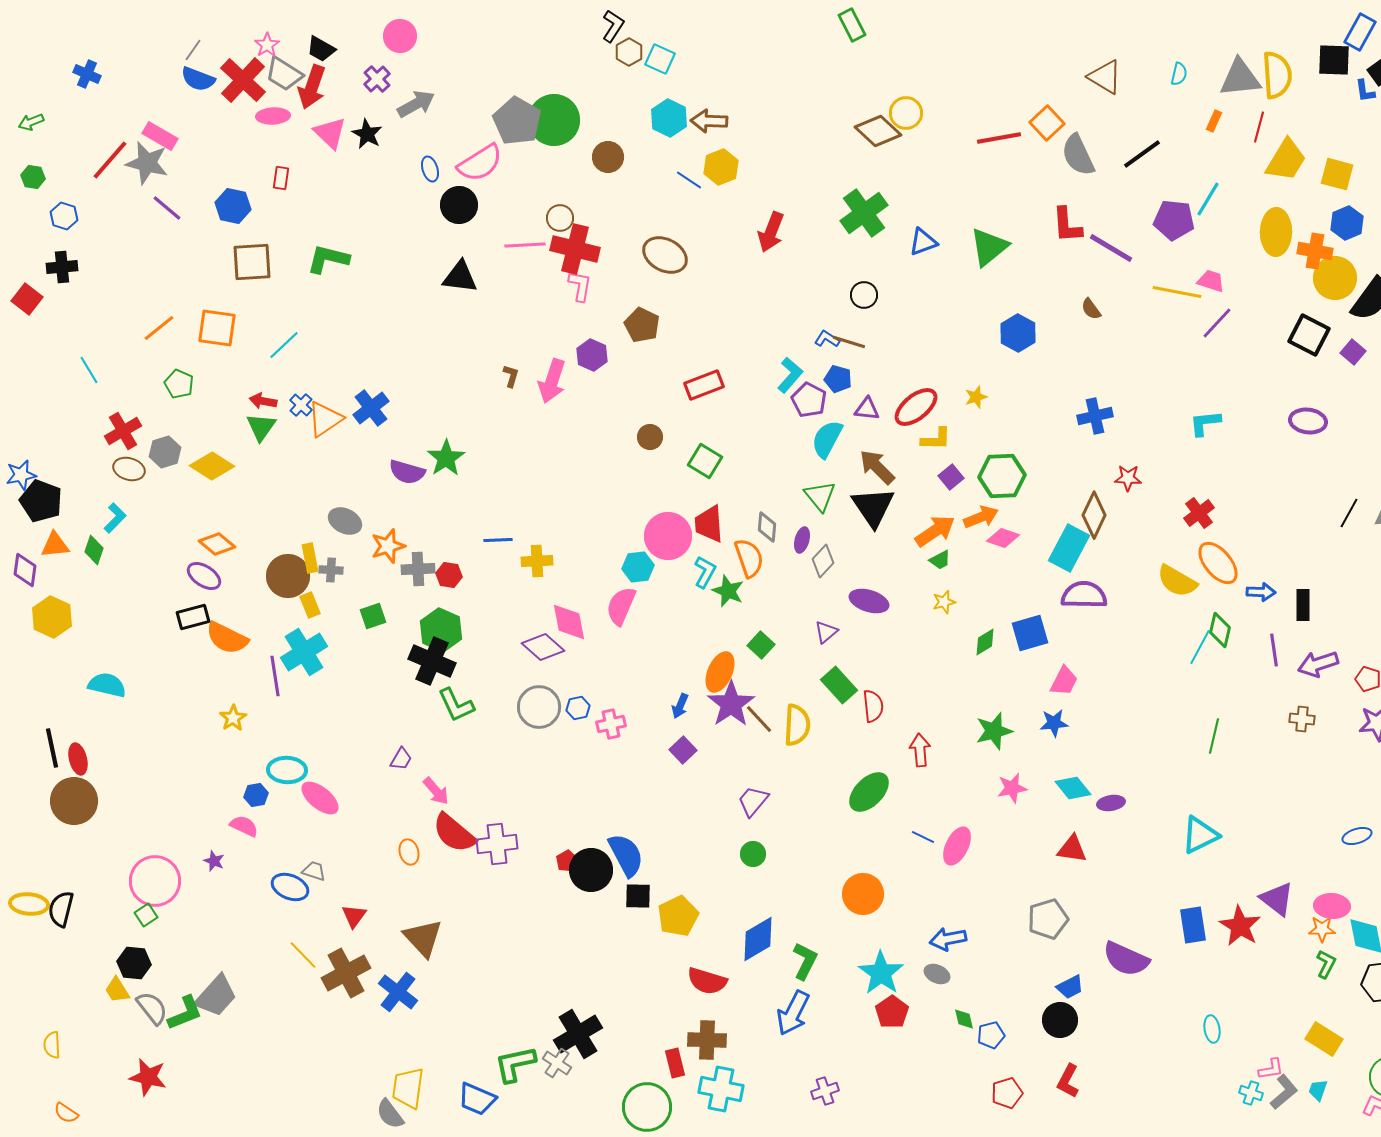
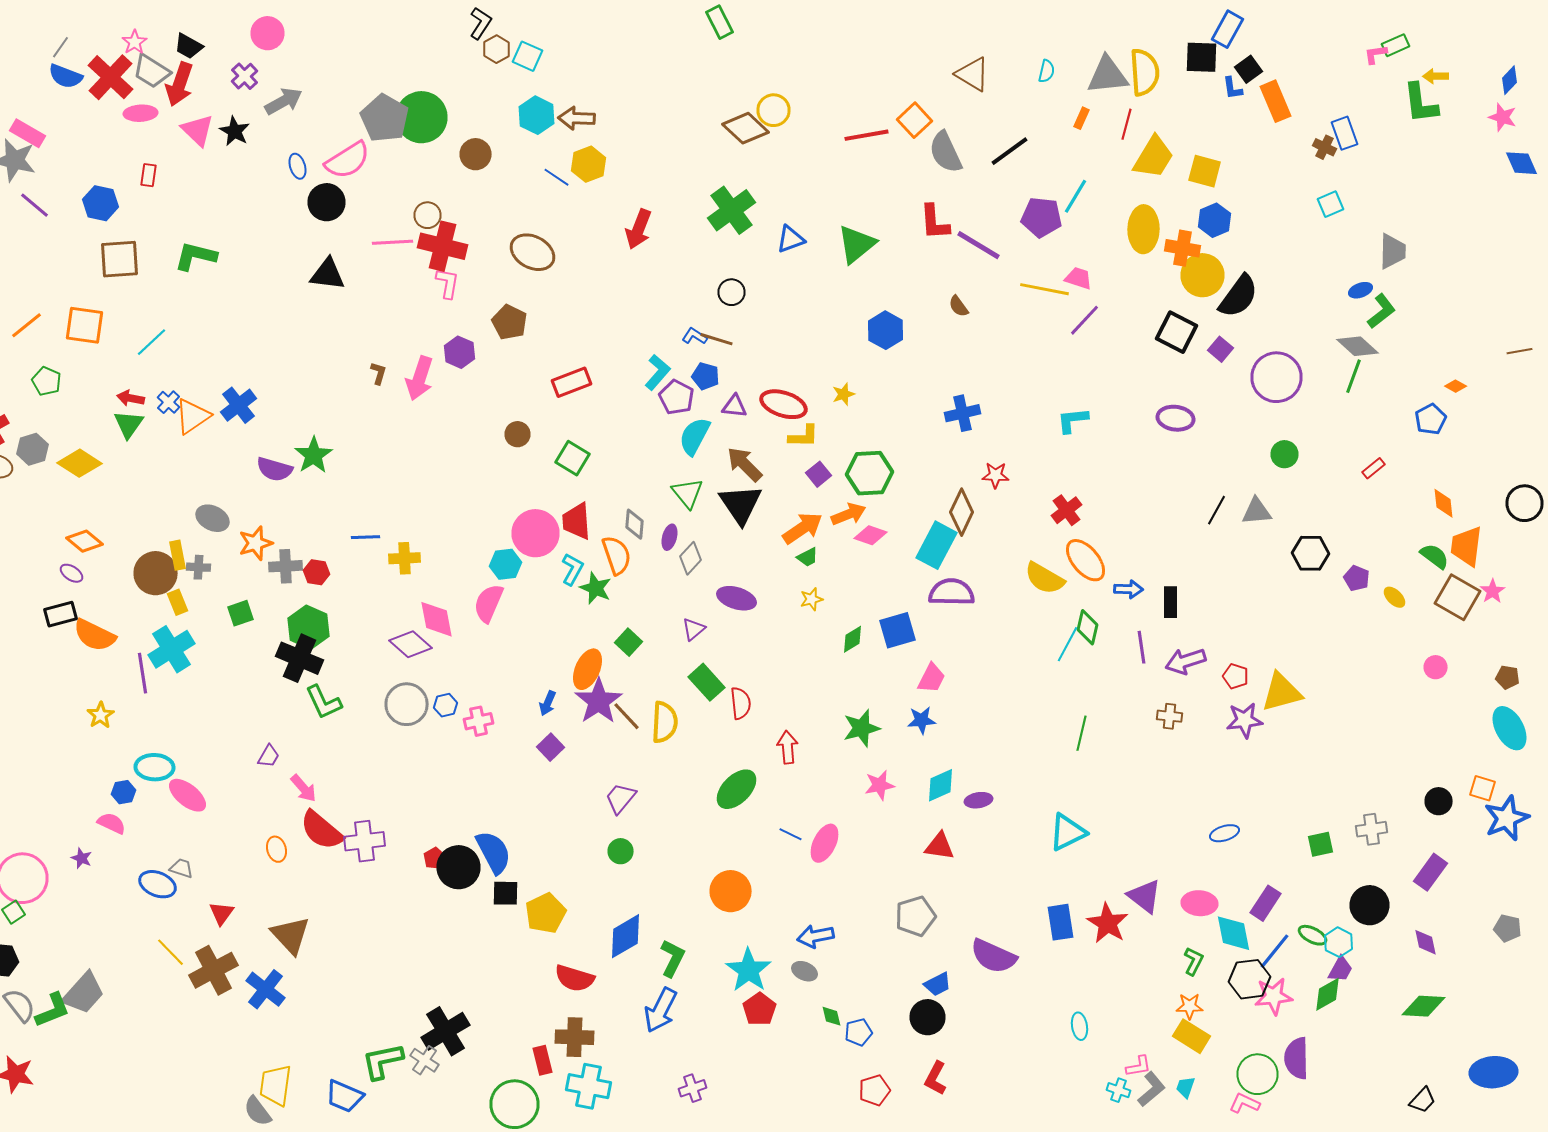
red ellipse: (916, 407) -> (784, 404), turned 57
purple ellipse: (204, 576) -> (72, 573), size x0.7
cyan diamond: (1073, 788) -> (940, 785), turned -75
orange star: (1322, 929) -> (1190, 1006), moved

